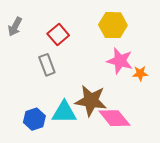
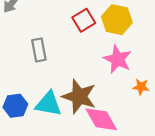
red square: (58, 34) -> (84, 20), moved
orange star: (140, 73) -> (141, 87), moved

